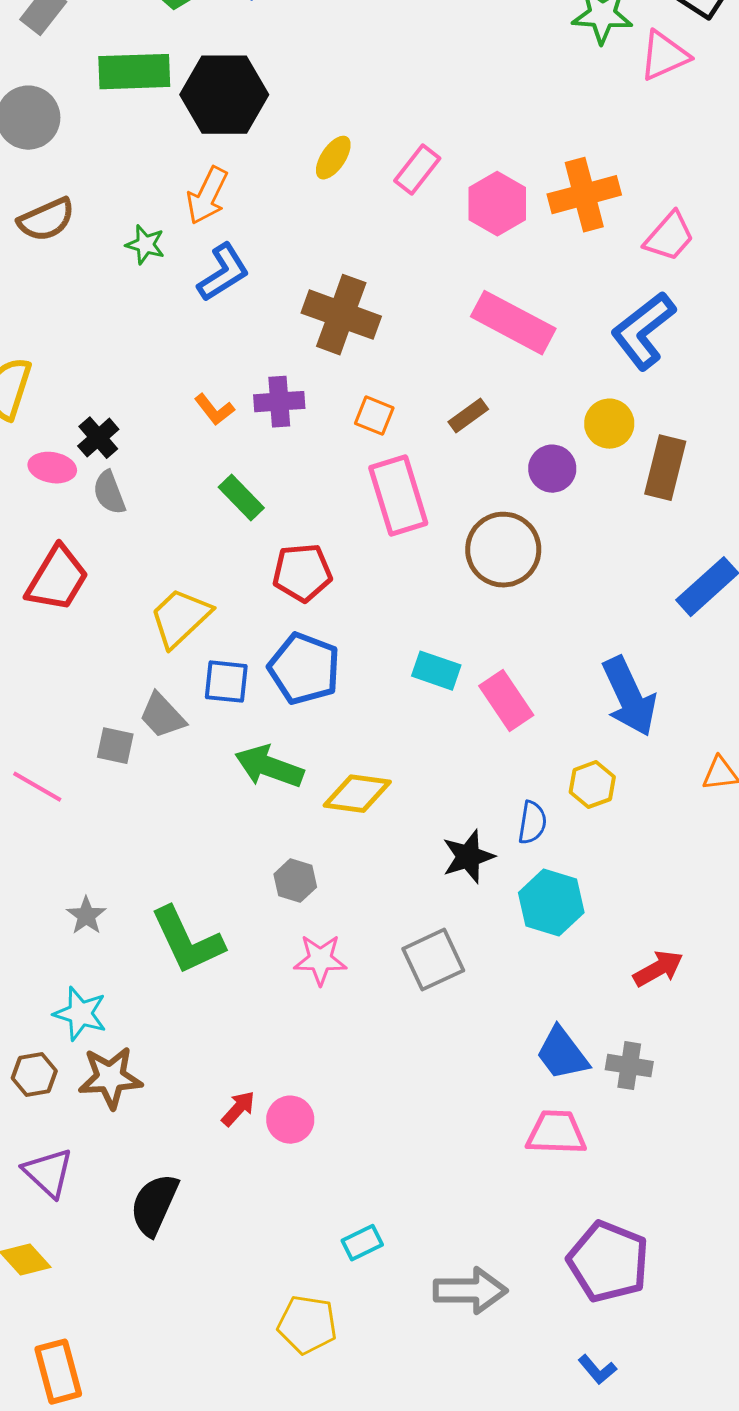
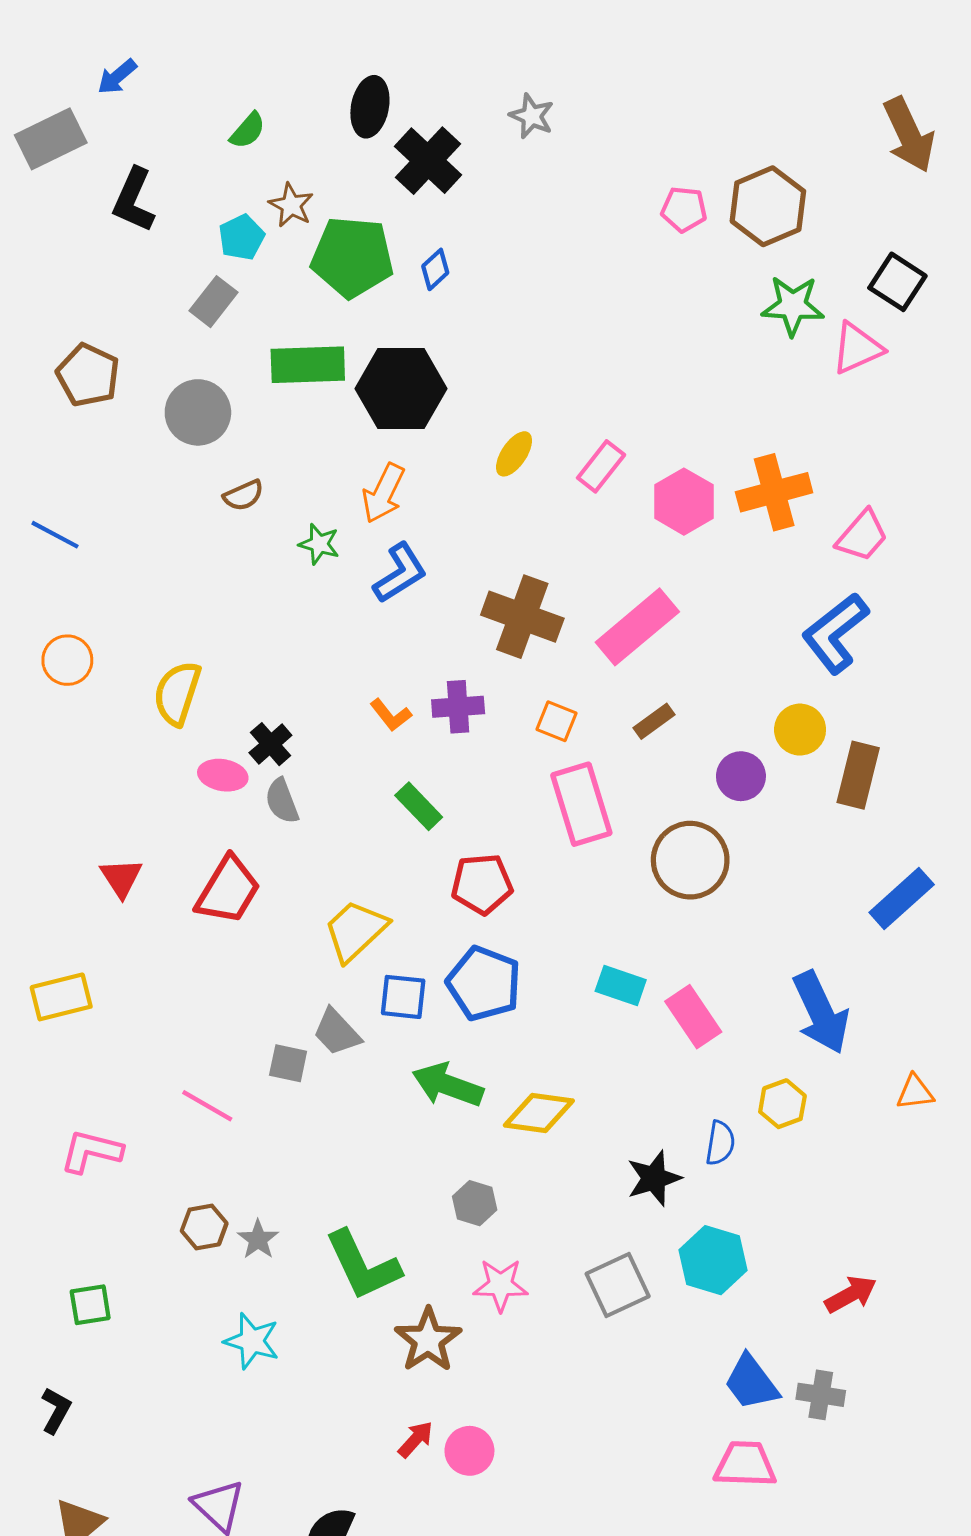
brown semicircle: (46, 220) -> (244, 495), moved, size x0.7
pink rectangle: (513, 323) -> (637, 627), moved, turned -68
cyan hexagon: (551, 903) -> (713, 1260), moved
brown hexagon: (34, 1075) -> (204, 1227), moved
brown star: (110, 1078) -> (428, 1340), moved, turned -30

